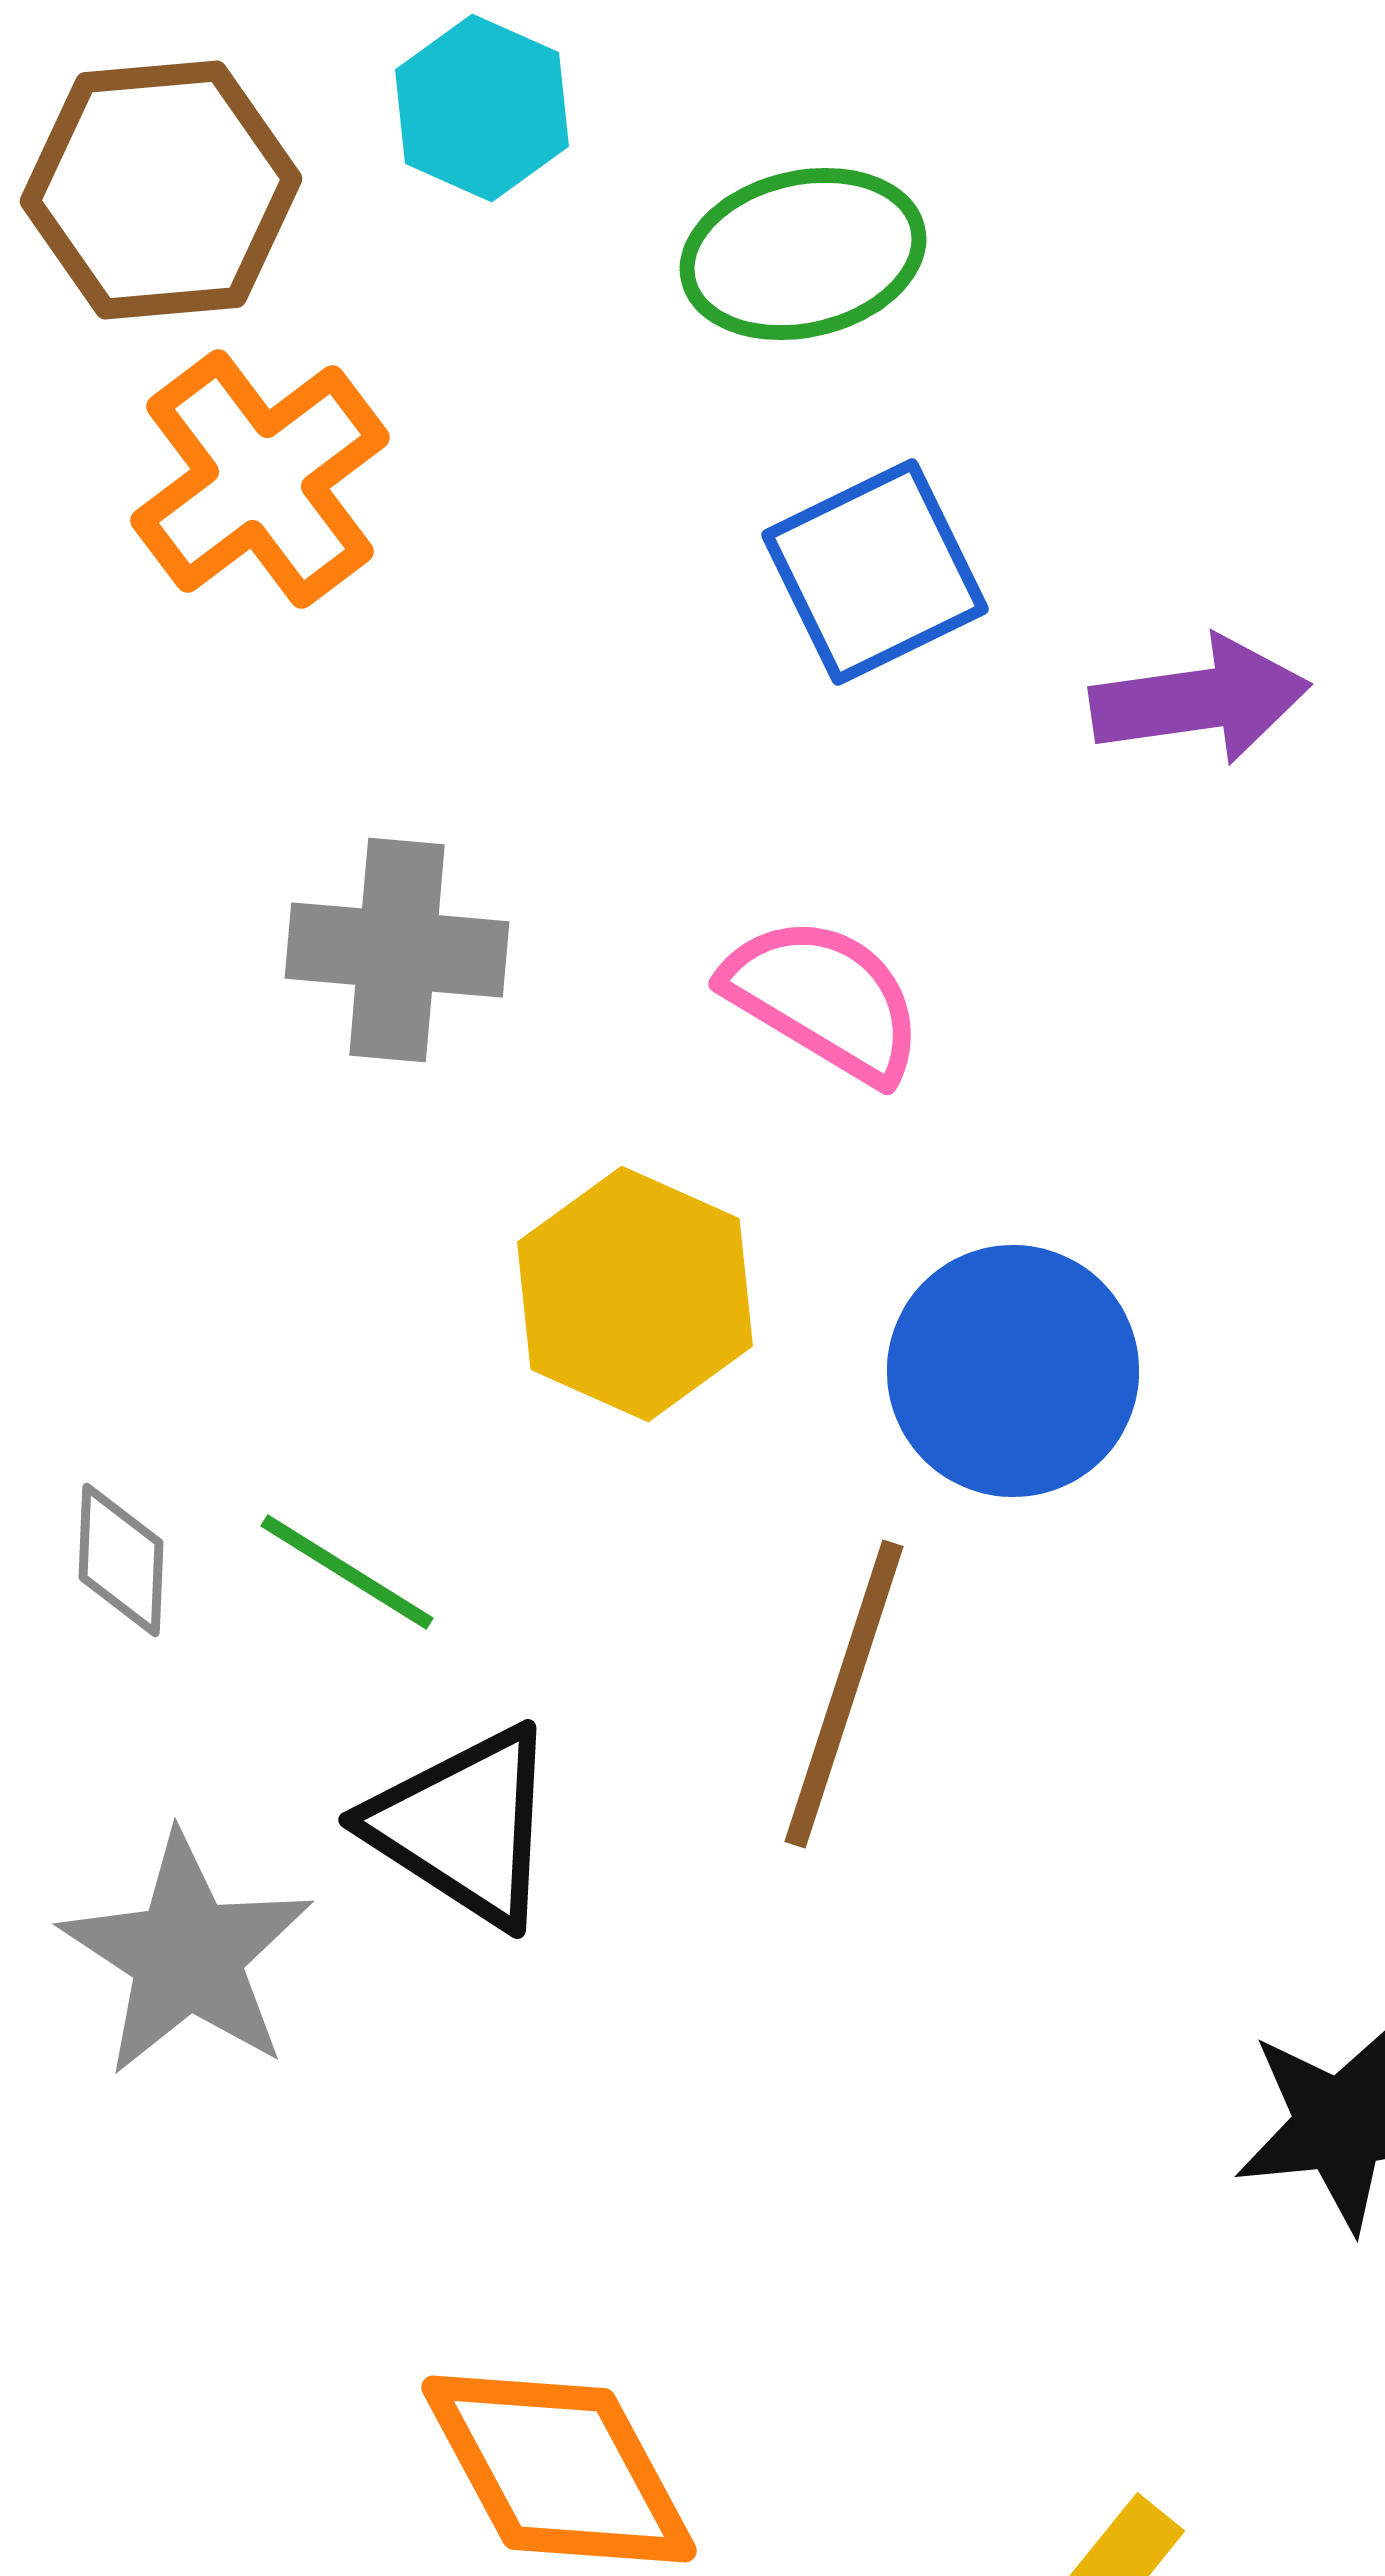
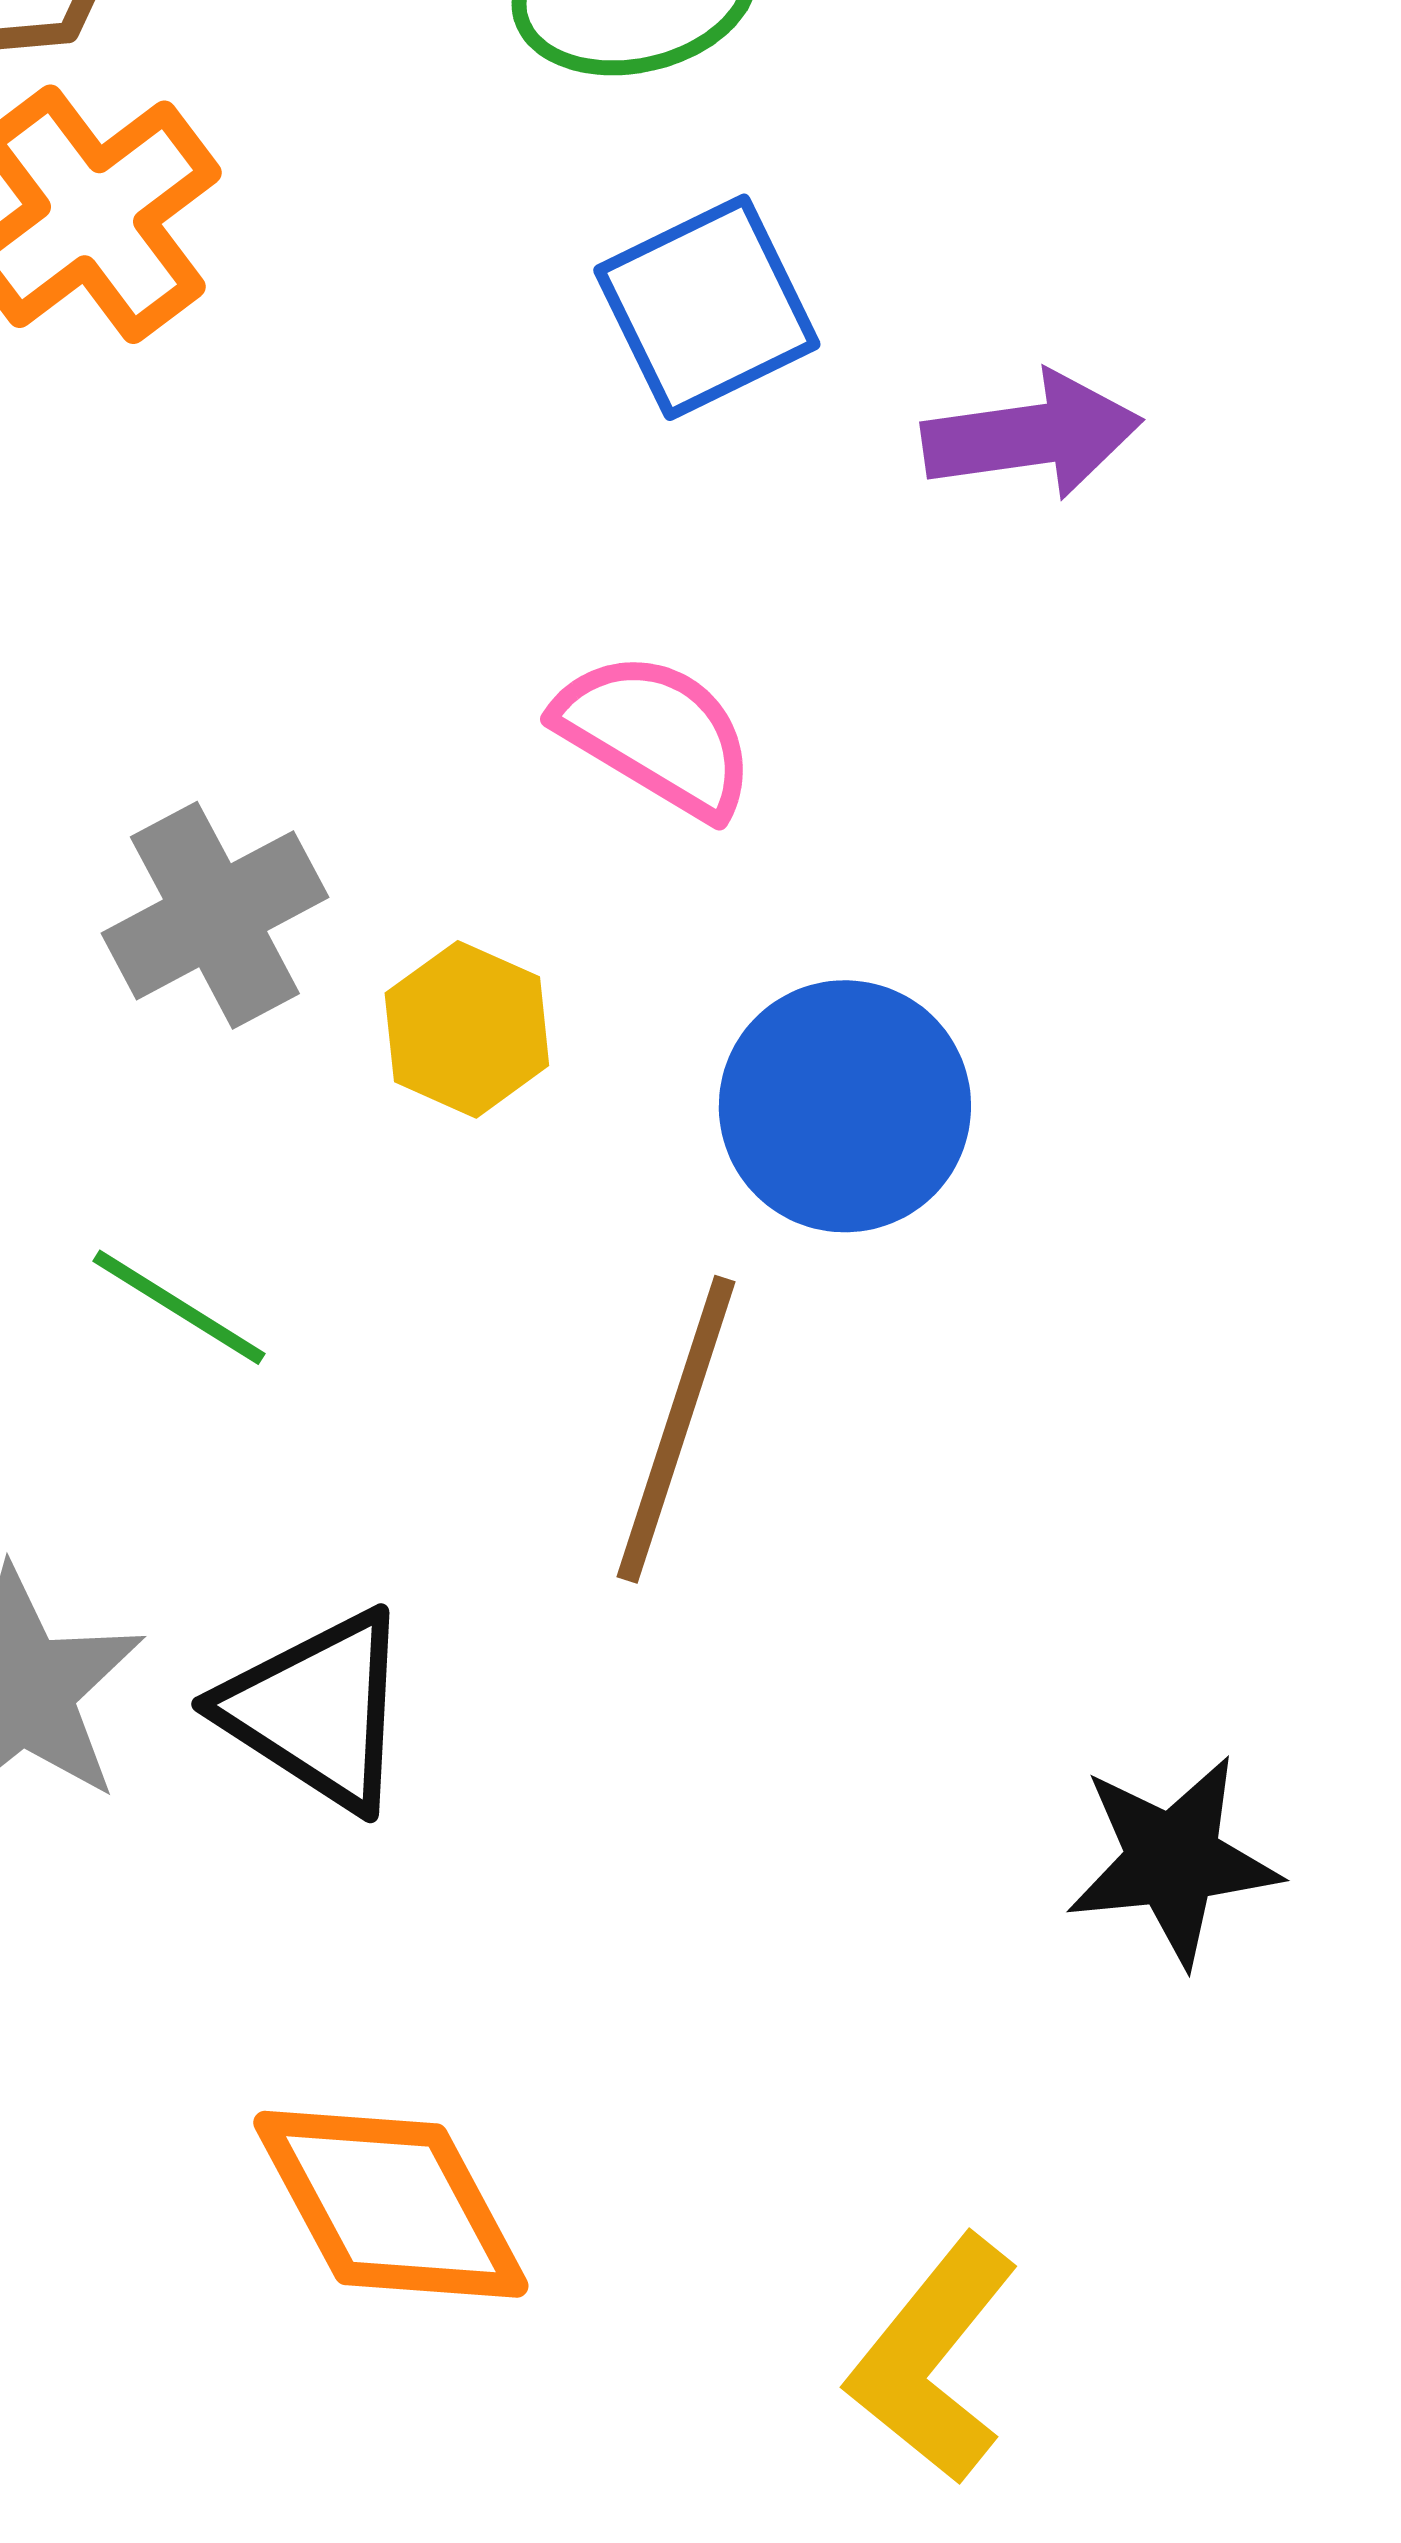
gray cross: (397, 950) -> (215, 915), moved, turned -33
yellow hexagon: (635, 1294) -> (467, 1029), size x0.7
black triangle: (464, 1826) -> (317, 1710), moved

